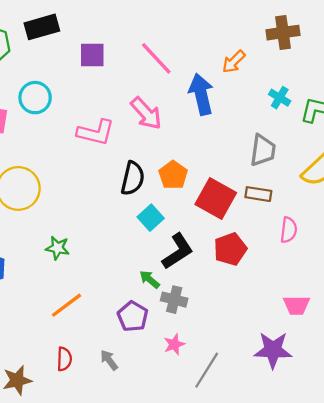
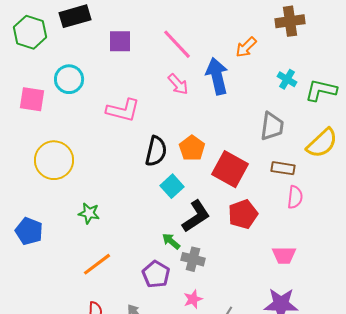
pink arrow: (146, 113) -> (178, 84), moved, size x0.7
brown rectangle: (258, 194) -> (283, 168), moved
pink trapezoid: (296, 305) -> (284, 255), moved

